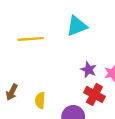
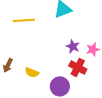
yellow semicircle: (40, 100) -> (32, 72), turned -72

